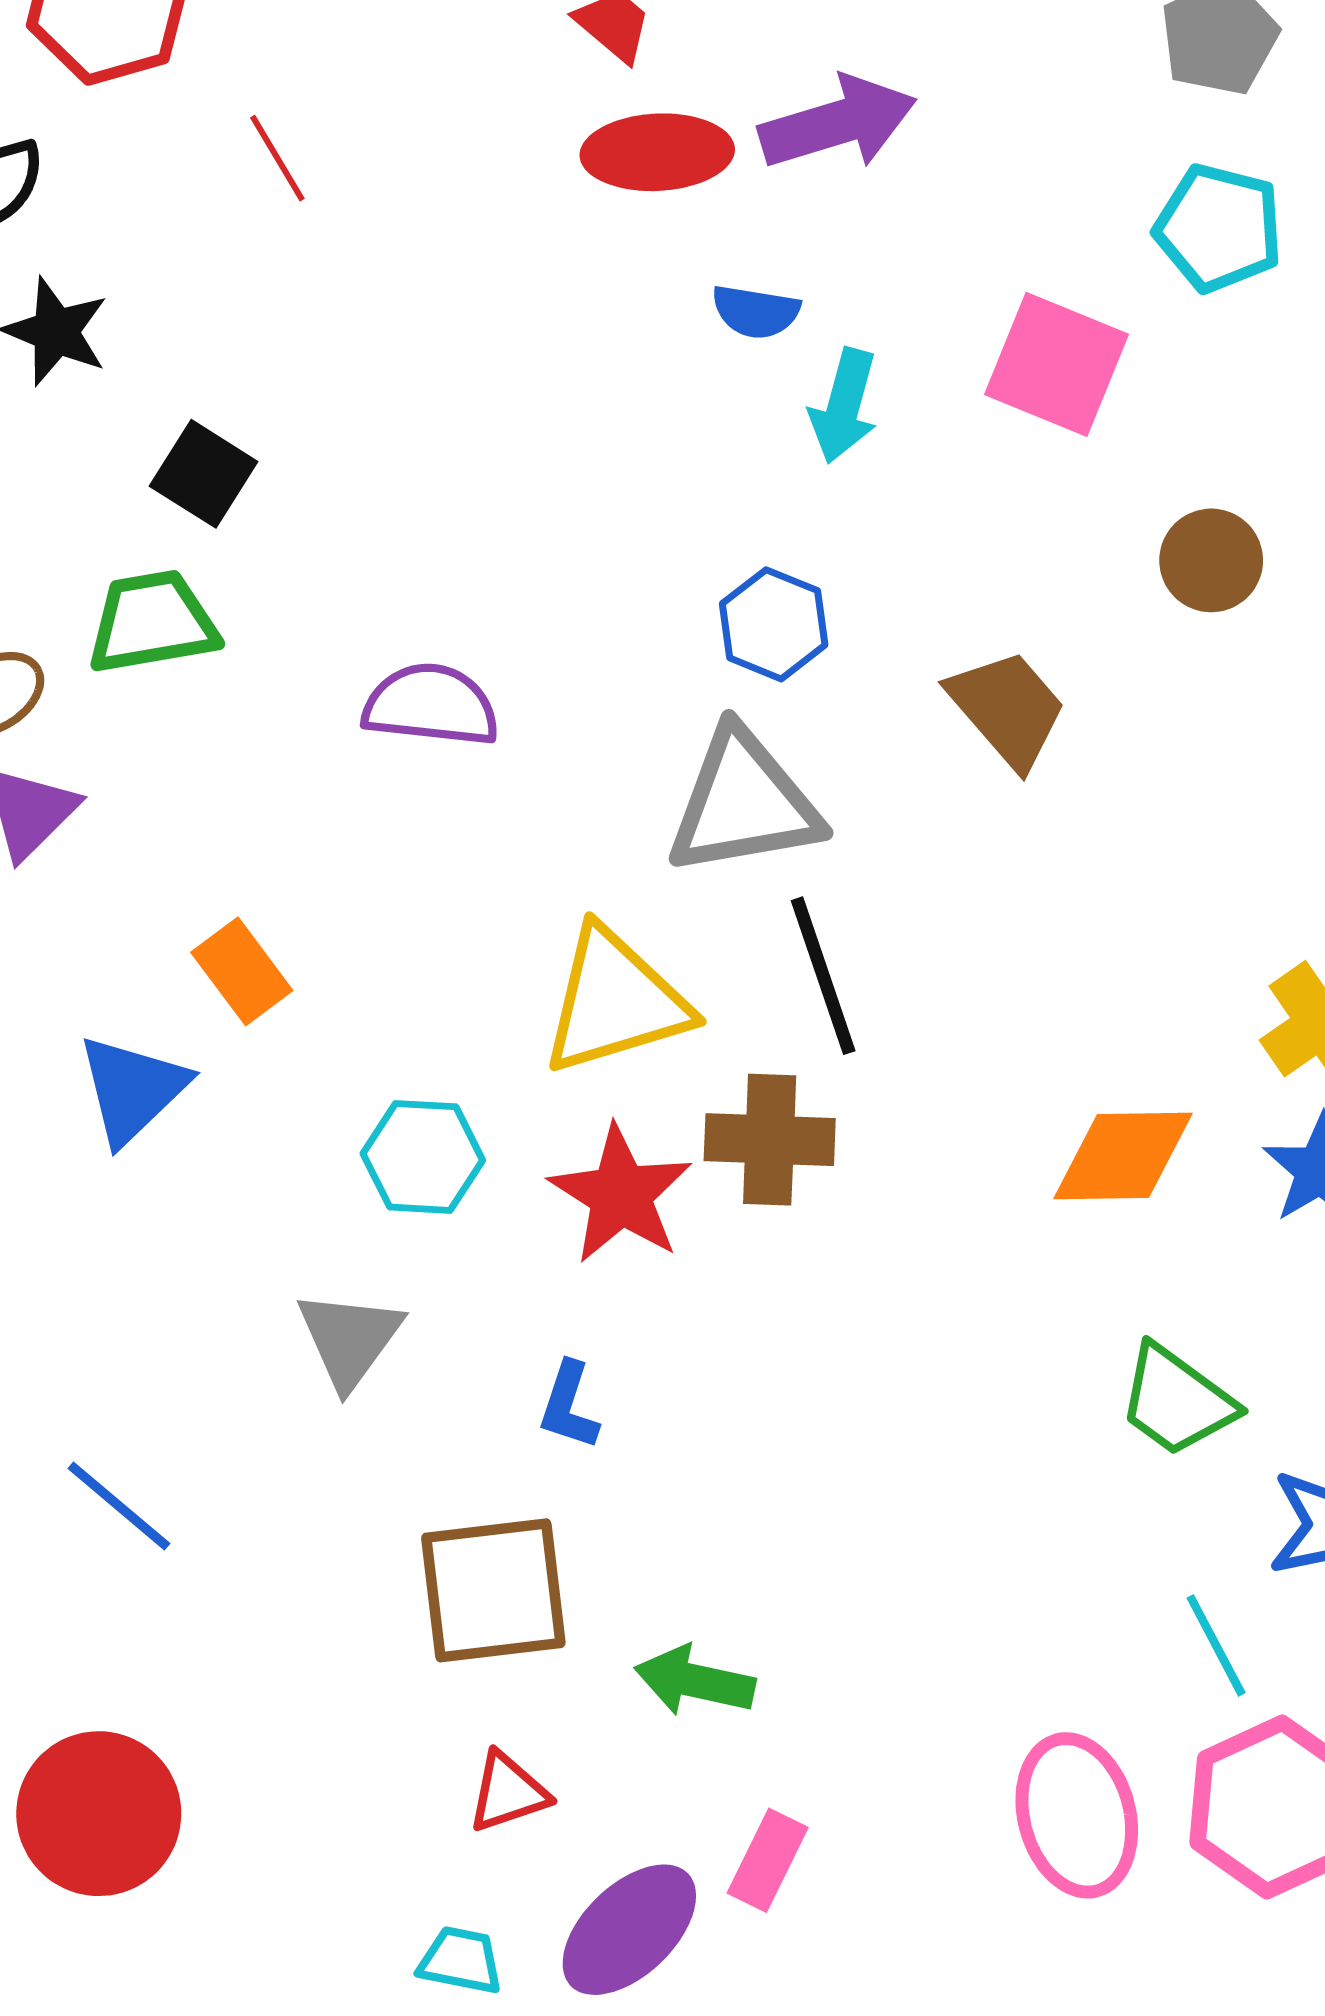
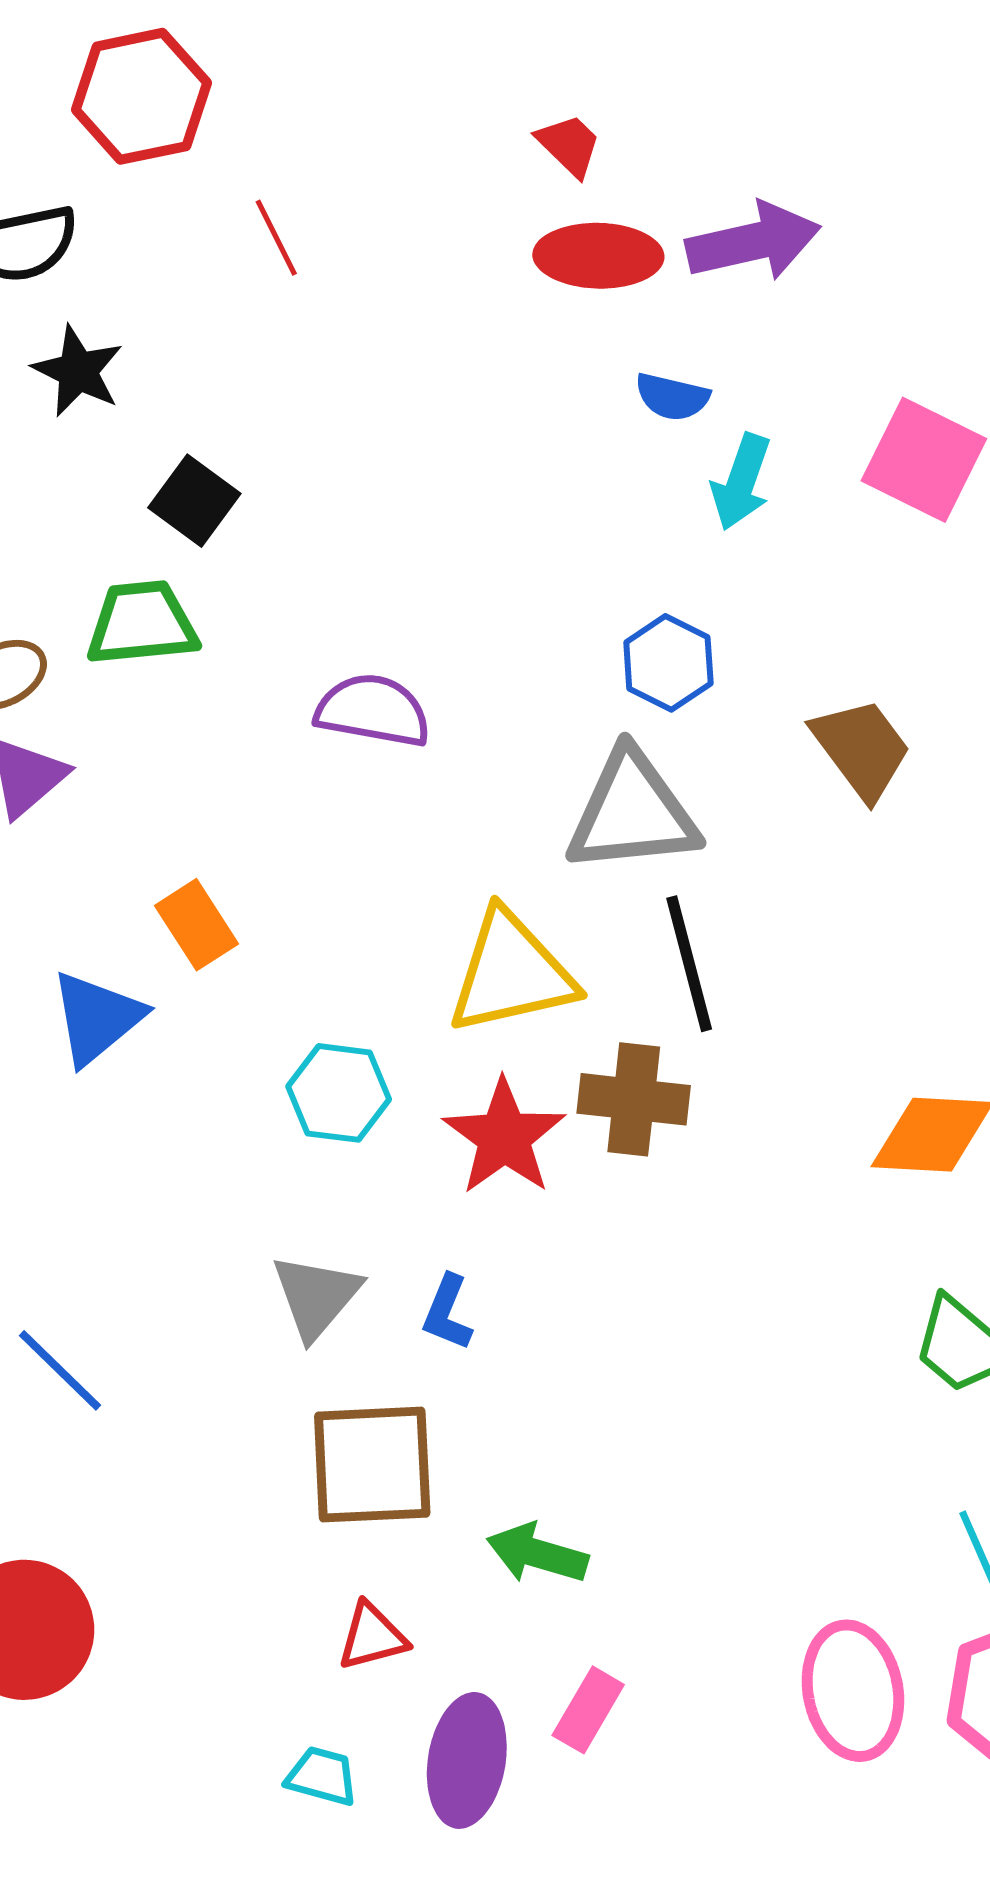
gray triangle: (349, 1339) -> (316, 1296), moved
purple ellipse: (629, 1930) -> (467, 1760), turned -41

